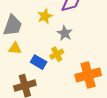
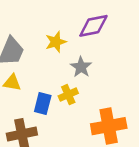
blue rectangle: (39, 62) -> (43, 103), turned 70

